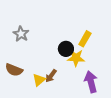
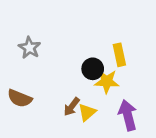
yellow rectangle: (85, 39) -> (119, 55), turned -42
yellow triangle: (39, 80) -> (87, 112), moved

